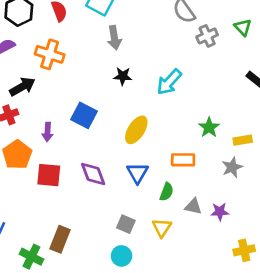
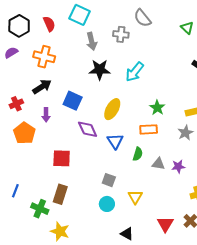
gray cross: (207, 36) -> (121, 34), moved, turned 35
black star: (123, 76) -> (100, 70), size x1.5
black arrow: (22, 87) -> (42, 87), moved
green star: (209, 127) -> (157, 108), moved
purple diamond: (93, 174) -> (88, 129), moved
red square: (49, 175) -> (62, 158), moved
yellow triangle: (162, 228) -> (135, 197), moved

